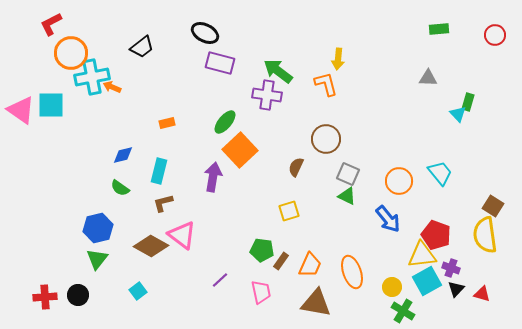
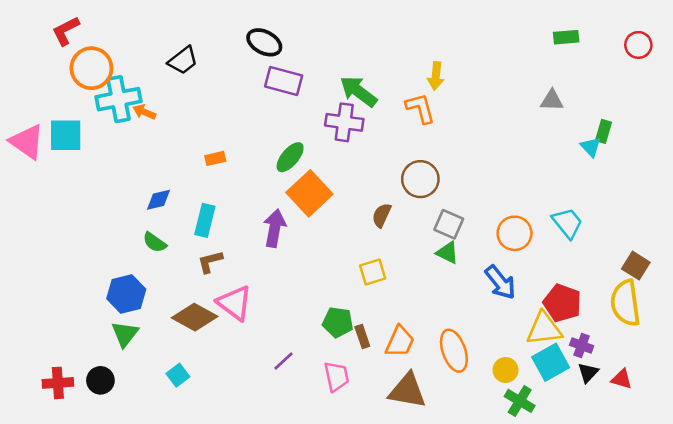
brown rectangle: (281, 261) -> (362, 336), turned -54

